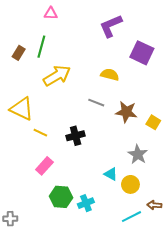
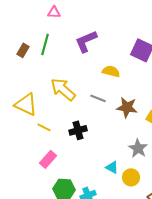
purple L-shape: (111, 26) -> (86, 41), moved
yellow arrow: (57, 76) -> (63, 89), moved, turned -108

